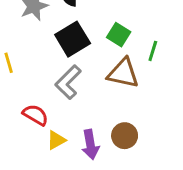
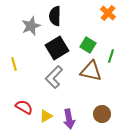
red semicircle: (35, 115) -> (24, 107), moved
brown circle: (125, 136) -> (102, 114), moved

